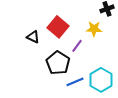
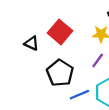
purple line: (77, 46) -> (98, 60), moved

